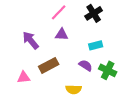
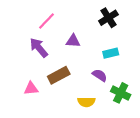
pink line: (59, 12) -> (46, 21), moved
green cross: (108, 70) -> (121, 93), moved

